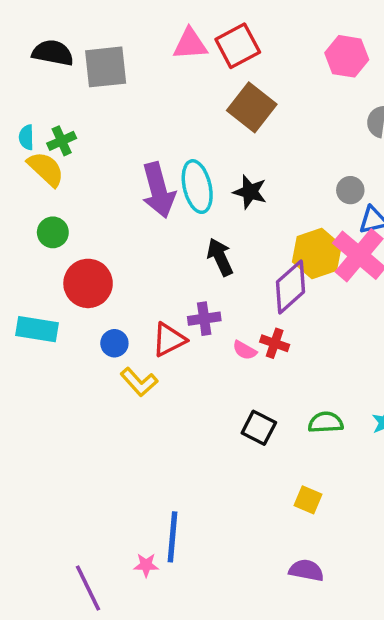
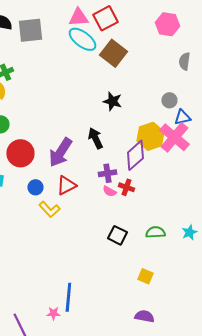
cyan ellipse: (197, 187) -> (82, 39), moved, turned -40
purple arrow: (158, 190) -> (60, 152), moved, turned 48
purple cross: (204, 319) -> (107, 173), moved

